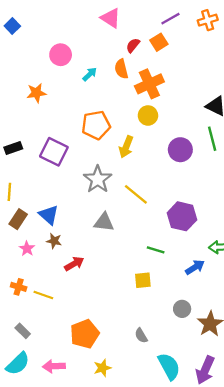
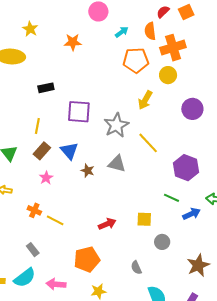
orange pentagon: (96, 125) -> (136, 60), moved
purple square: (54, 152) -> (79, 112), moved, turned -30
brown star: (54, 241) -> (88, 171), moved
green line: (156, 250) -> (172, 198), moved
red arrow: (74, 264) -> (107, 224), moved
gray circle: (182, 309) -> (162, 242), moved

